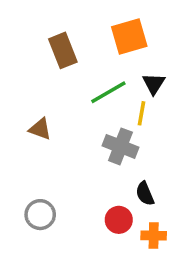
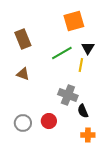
brown rectangle: (63, 50) -> (23, 39), moved
gray cross: (120, 146) -> (68, 95), moved
red circle: (119, 220) -> (49, 121), moved

